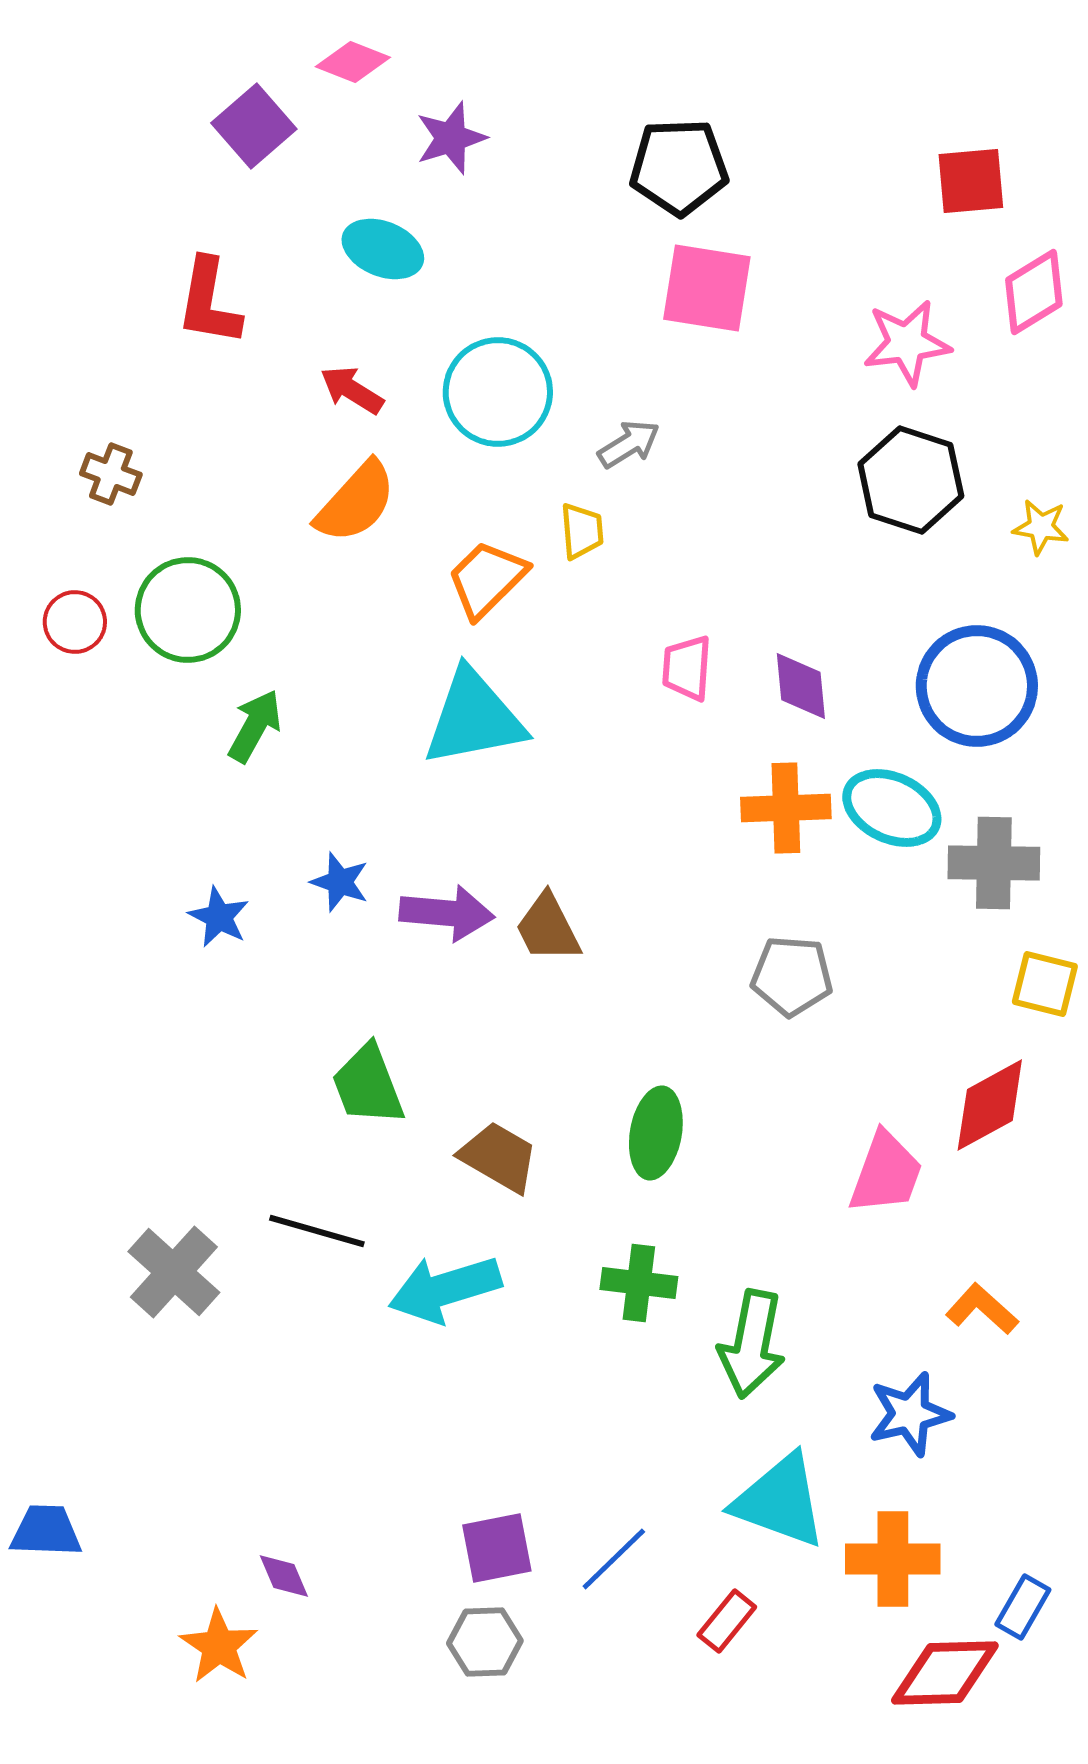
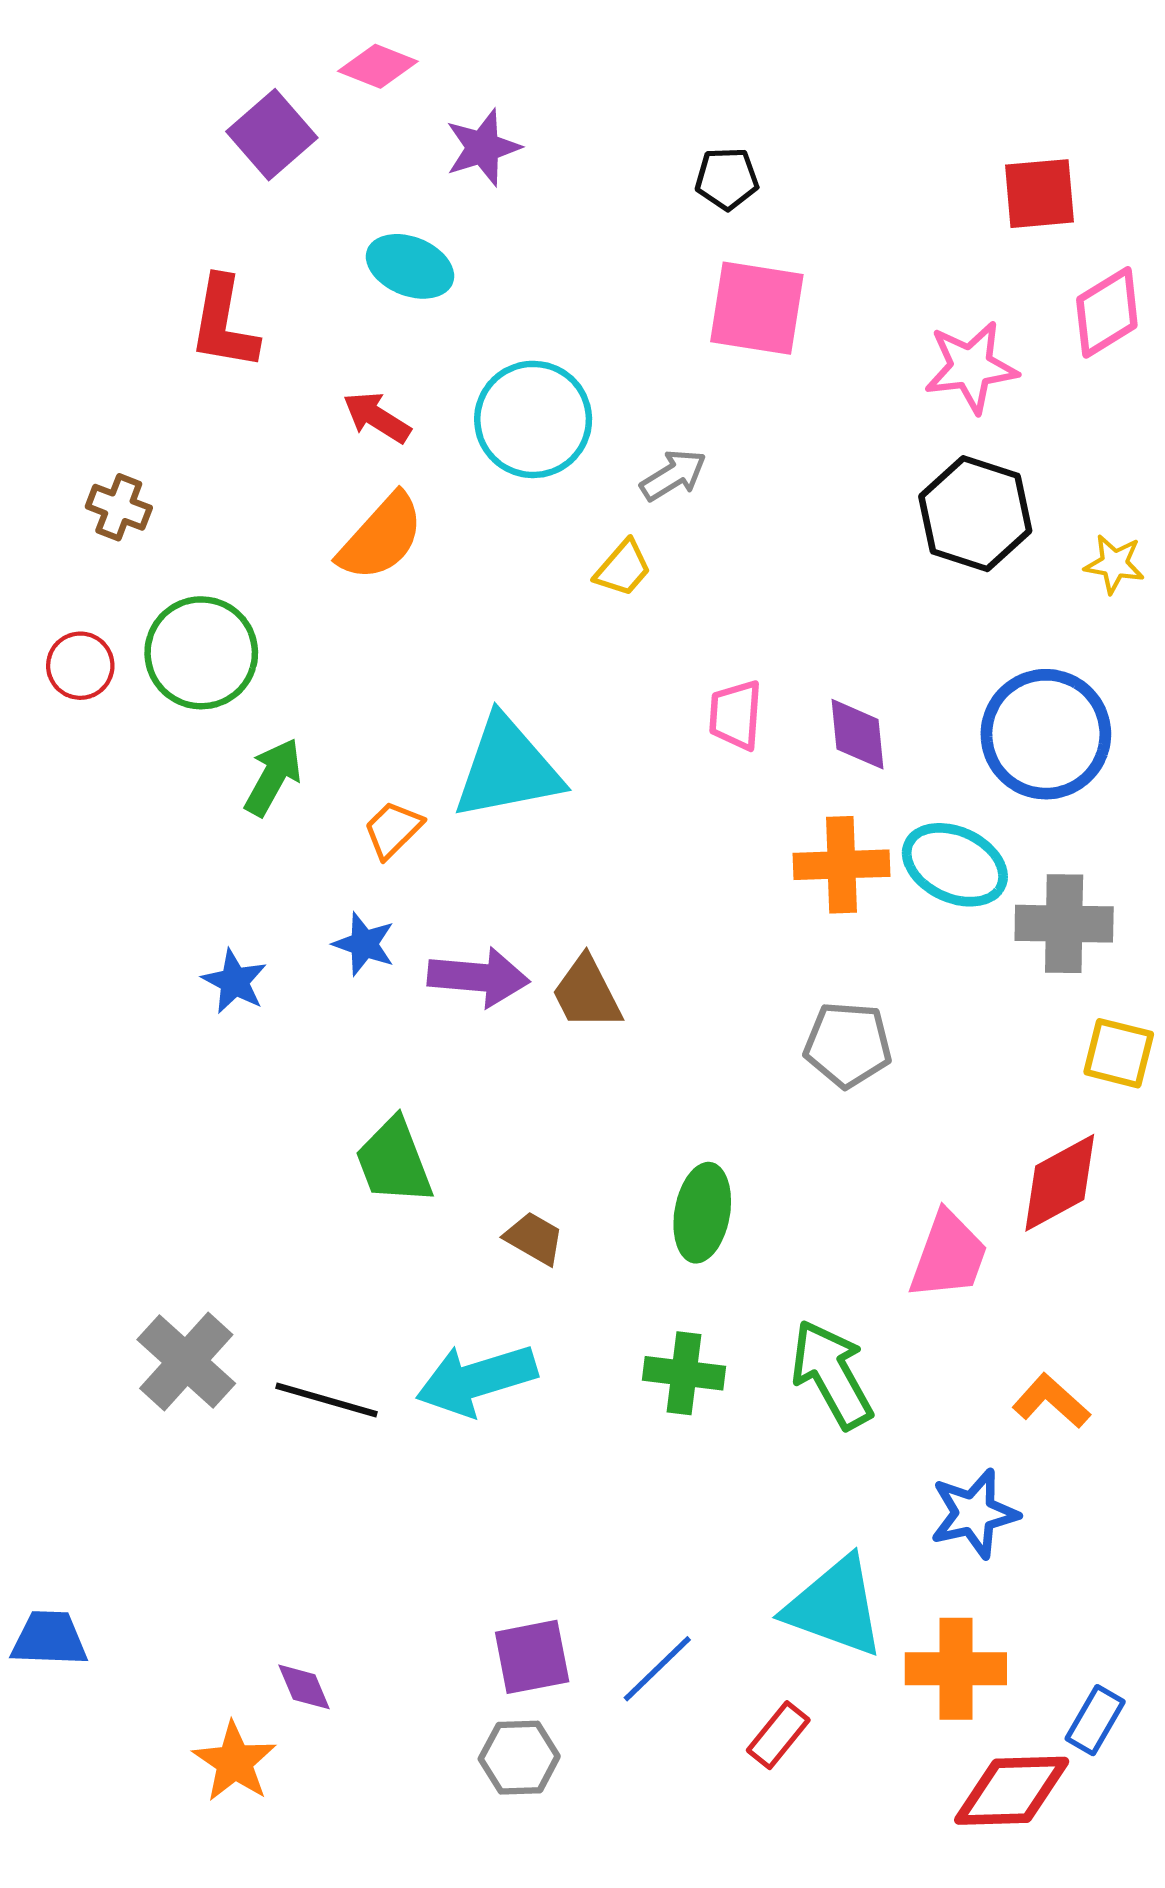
black pentagon: (679, 167) -> (727, 179), size x0.6
yellow trapezoid: (582, 531) -> (623, 568), turned 46
orange trapezoid: (487, 579) -> (393, 829), moved, size x0.7
brown trapezoid: (499, 1157) -> (534, 1238), size x0.7
black line: (317, 1231) -> (327, 1400), moved
green arrow: (752, 1344) -> (832, 1374), moved, turned 140

